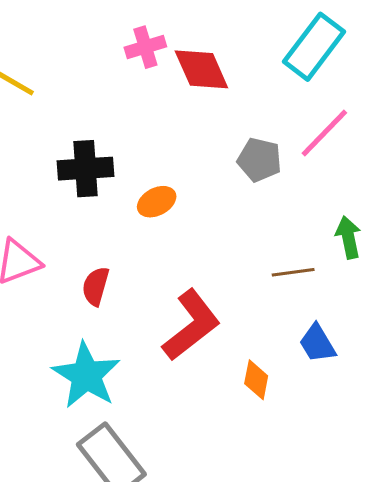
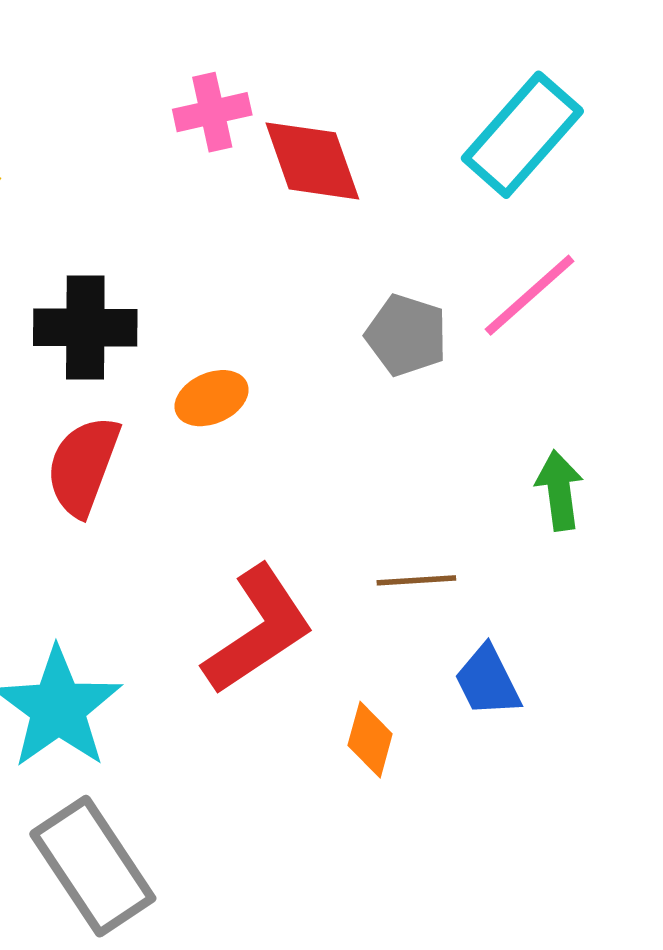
brown line: (293, 272) -> (416, 580), moved
red semicircle: (96, 286) -> (83, 466), moved, size x1.4

